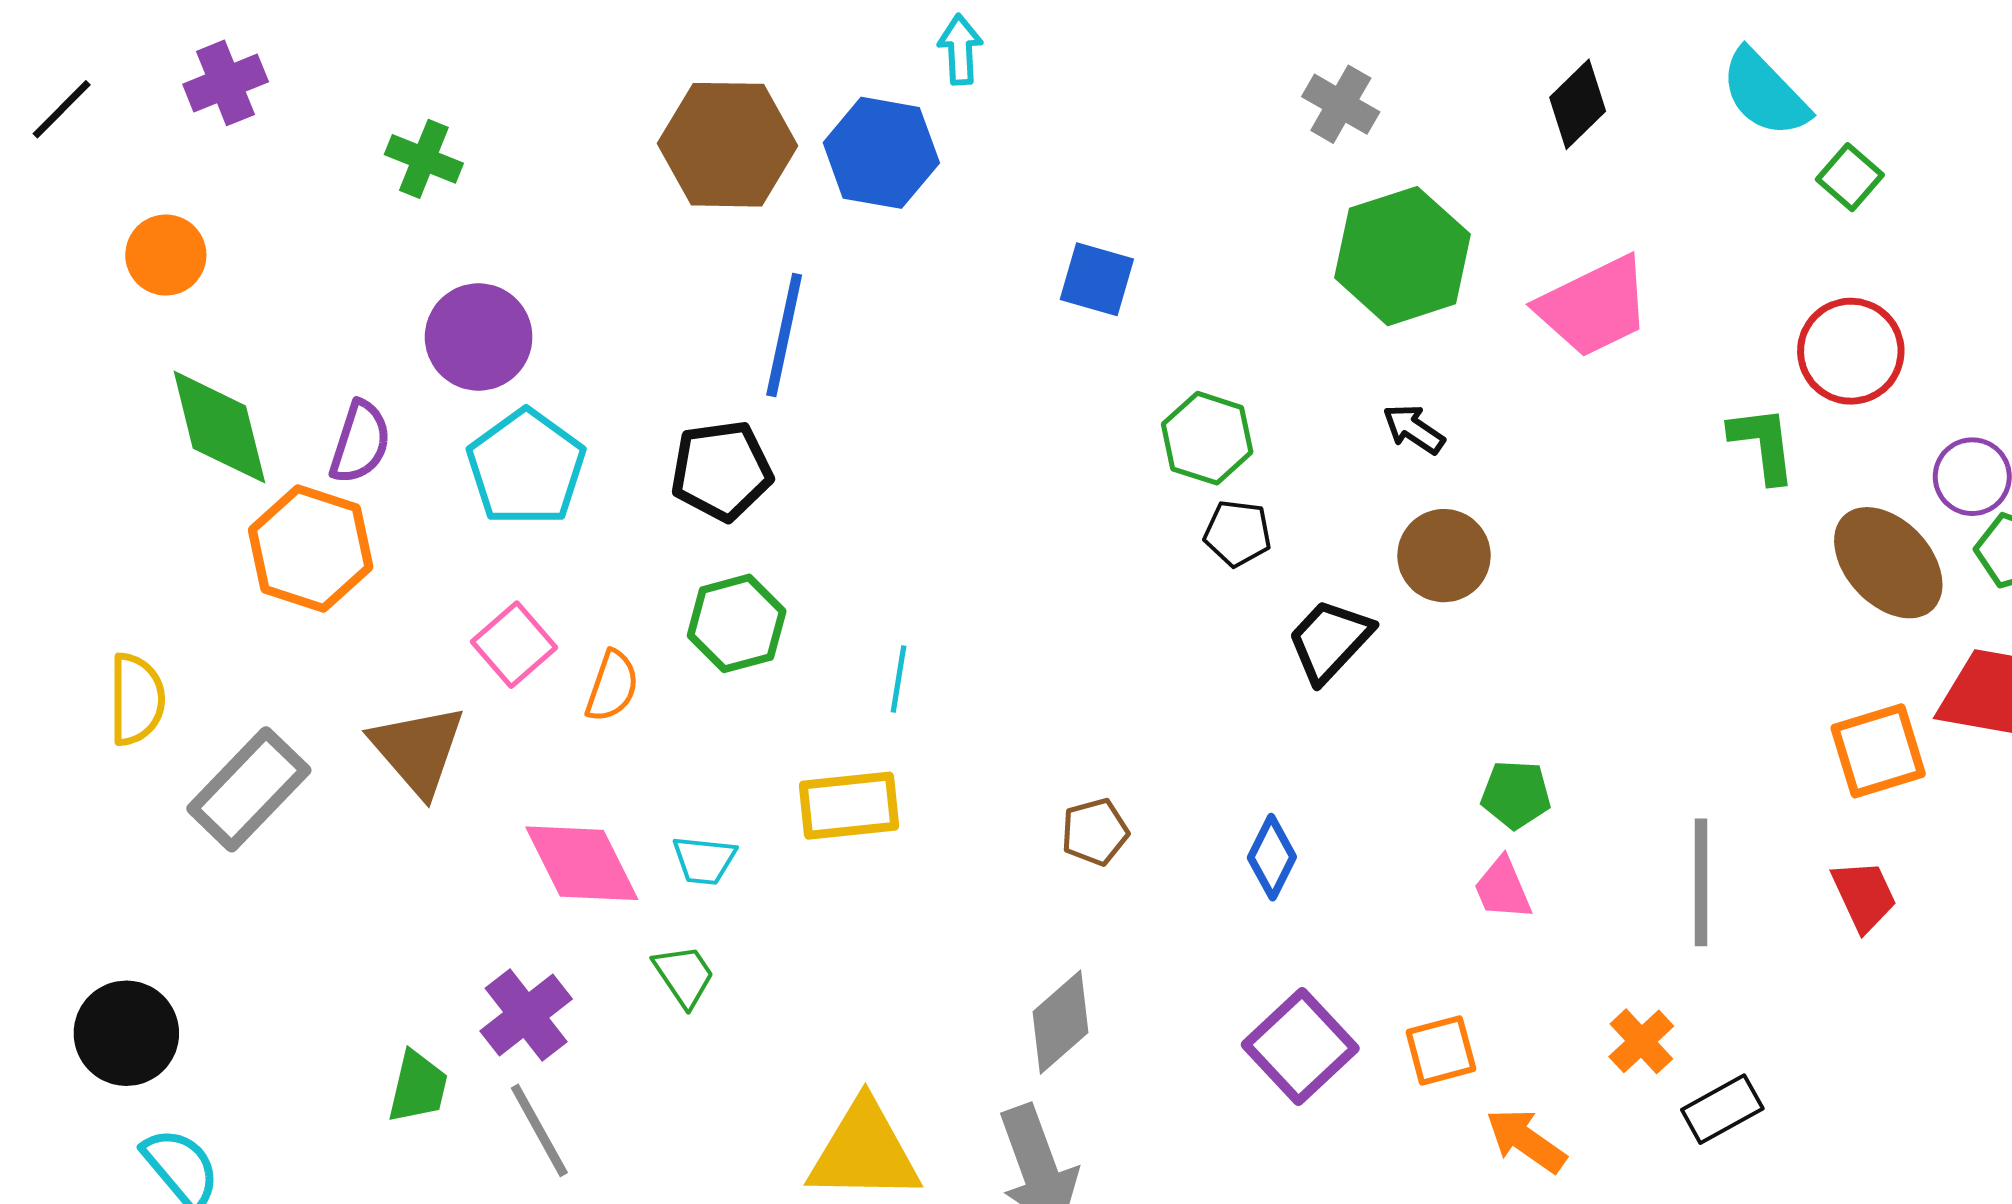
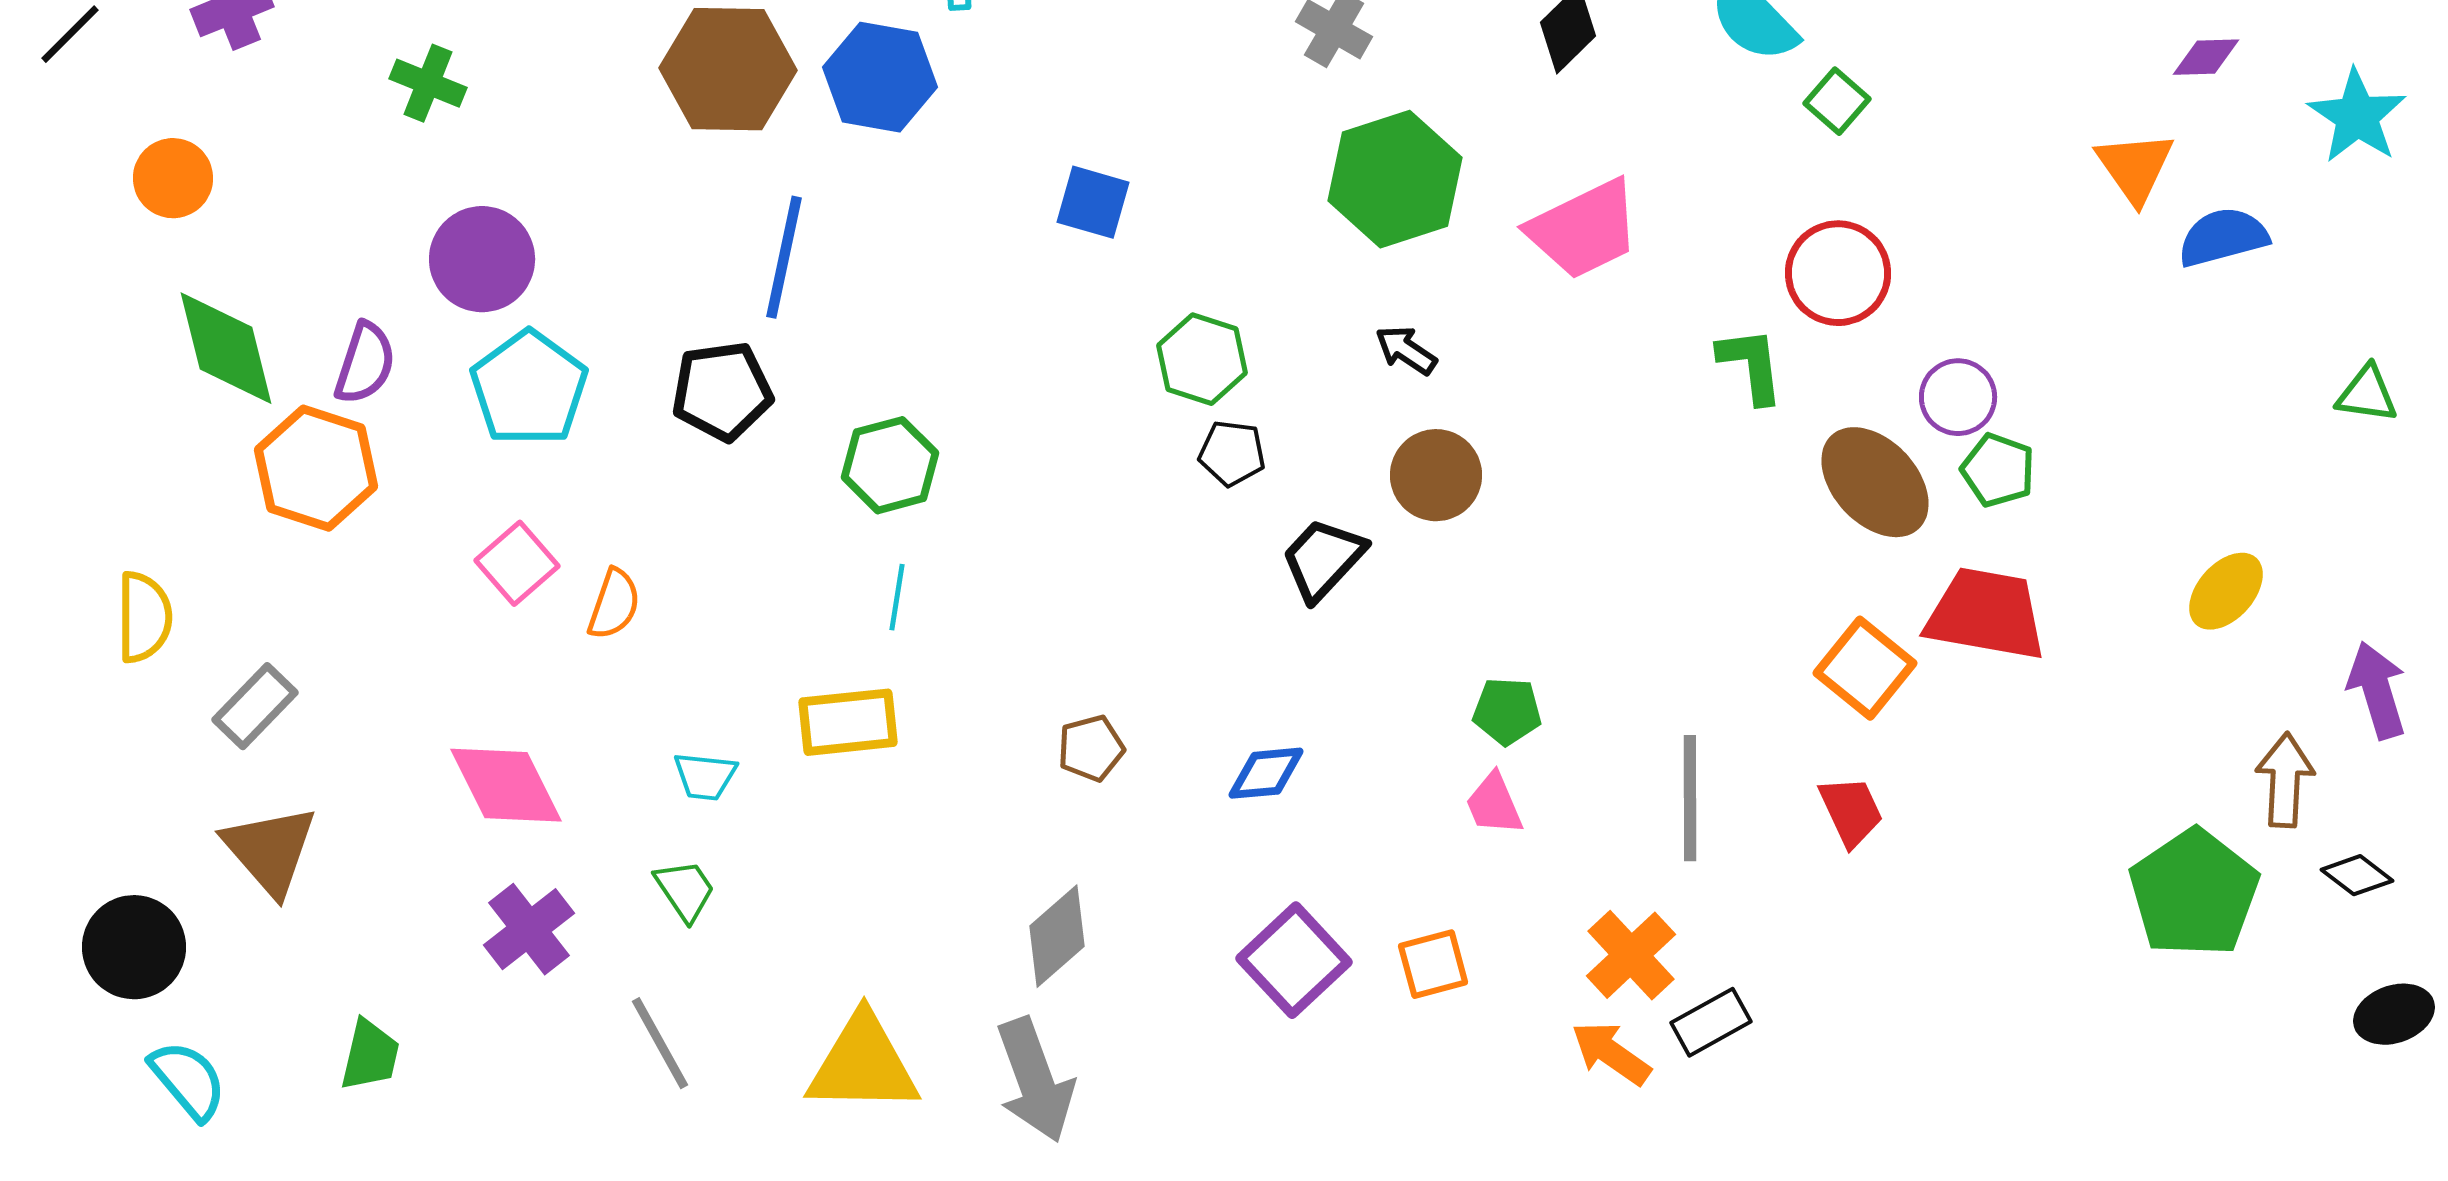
green hexagon: (737, 623) -> (890, 465), moved
brown triangle: (418, 750) -> (270, 850), moved
orange square: (1878, 751) -> (1865, 668), turned -34
gray rectangle: (249, 789) -> (255, 706), size x0.7
blue diamond: (1272, 857) -> (1266, 773), turned 58
pink diamond: (582, 863) -> (506, 785), moved
orange cross: (1641, 1041) -> (1631, 955), size x1.4
green trapezoid: (418, 1087) -> (370, 1055), moved
gray line: (539, 1130) -> (660, 1043), moved
orange arrow: (1526, 1141) -> (1611, 1053), moved

